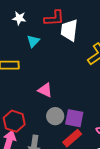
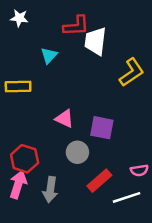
white star: (19, 18) -> (19, 18), moved
purple square: (74, 118) -> (102, 128), moved

